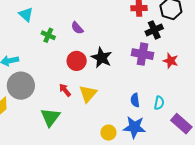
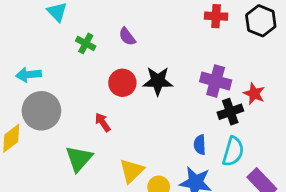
black cross: (154, 30) -> (230, 112), moved
black star: (102, 58) -> (158, 81), turned -30
yellow triangle: (88, 94) -> (132, 171), moved
cyan semicircle: (159, 103) -> (233, 151), size x1.5

